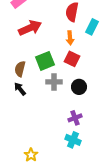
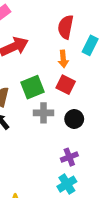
cyan cross: (73, 140) -> (67, 184), turned 35

